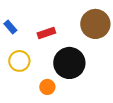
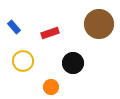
black circle: (69, 63) -> (73, 63), size x0.7

